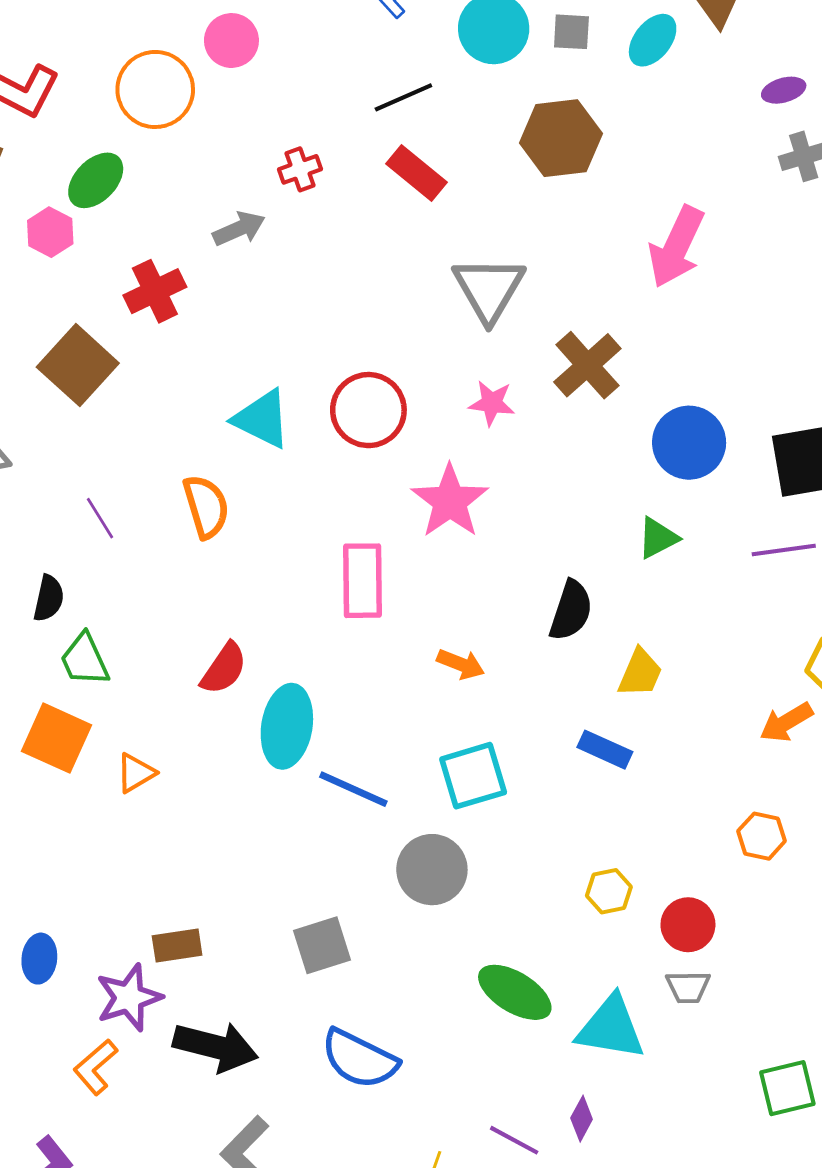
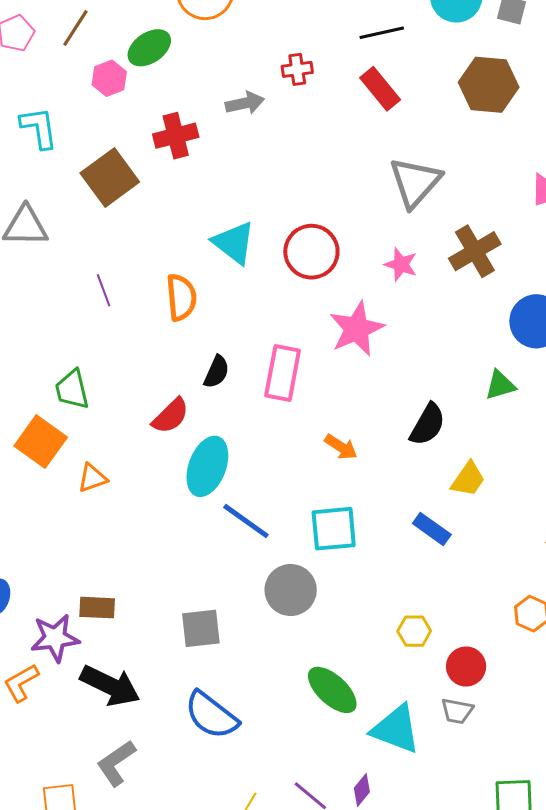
black semicircle: (49, 598) -> (217, 372), moved

